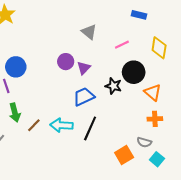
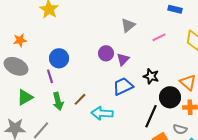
gray triangle: (89, 32) -> (128, 25), turned 42
black circle: (134, 72) -> (170, 97), moved
brown line: (34, 125) -> (80, 99), moved
black line: (90, 128) -> (151, 116), moved

